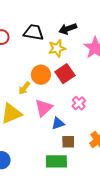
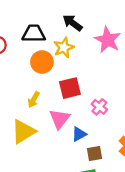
black arrow: (68, 29) -> (73, 23), turned 66
red square: (65, 74) -> (70, 88), moved, turned 30
orange circle: (41, 75) -> (42, 62), moved

